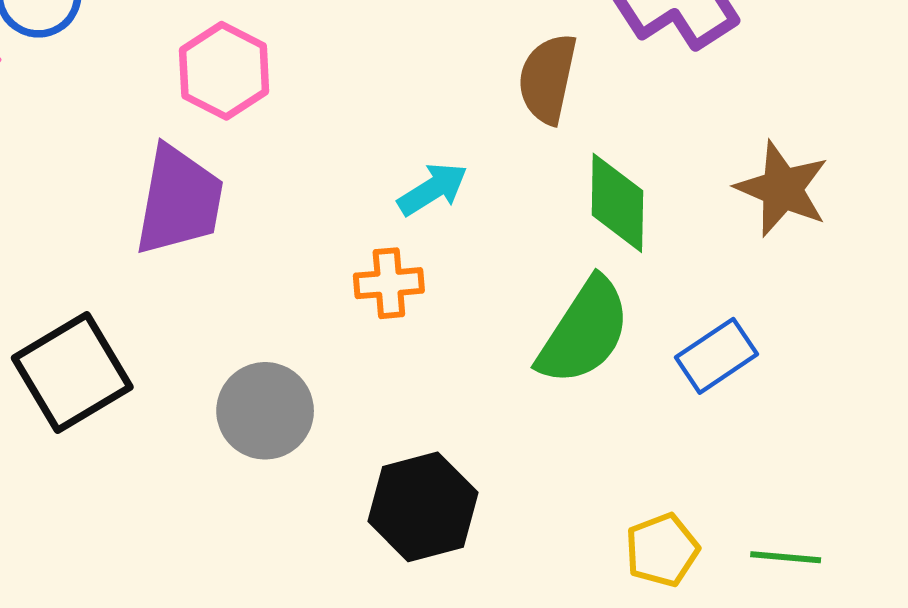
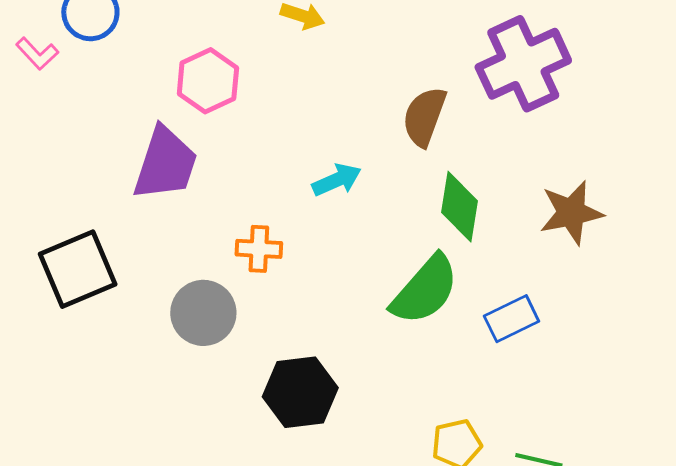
brown star: (782, 189) -> (571, 213), turned 30
orange cross: (389, 283) -> (259, 249), moved

